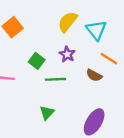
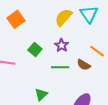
cyan triangle: (96, 30) -> (89, 14), moved
green line: (55, 79) -> (60, 67), moved

